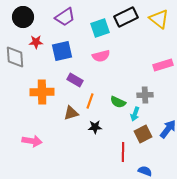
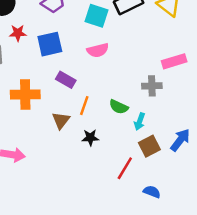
cyan square: (100, 28) -> (97, 16), turned 36
gray cross: (145, 95) -> (152, 86), moved
brown triangle: (71, 113) -> (61, 120), turned -35
red line: (123, 152) -> (125, 168), turned 30

